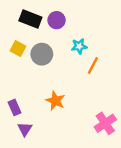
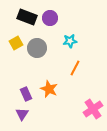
yellow square: (18, 48) -> (16, 43), turned 32
orange line: (93, 65) -> (75, 68), moved
purple rectangle: (15, 107) -> (26, 94), moved

